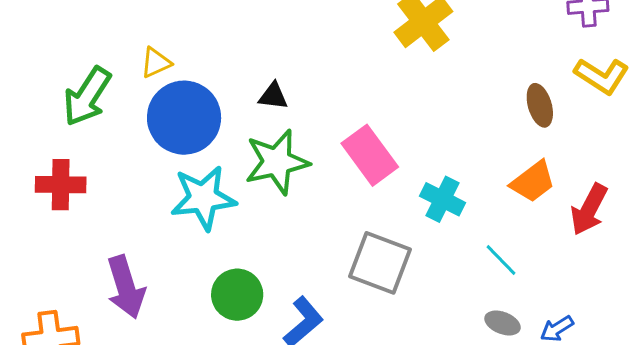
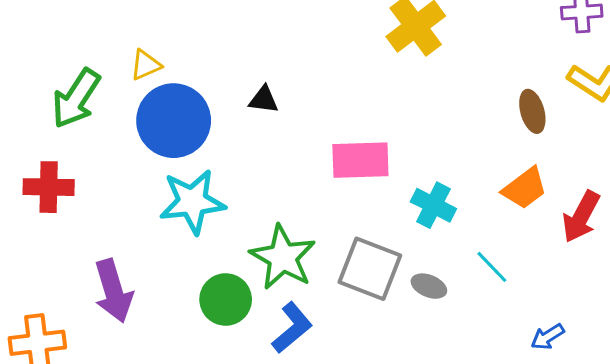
pink rectangle: (370, 155) -> (360, 160), turned -56
green star: (277, 162) -> (283, 257), moved, turned -30
gray ellipse: (503, 323) -> (429, 286), moved

